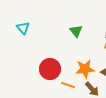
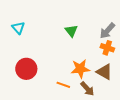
red circle: (50, 69) -> (26, 69), moved

